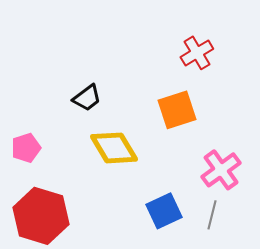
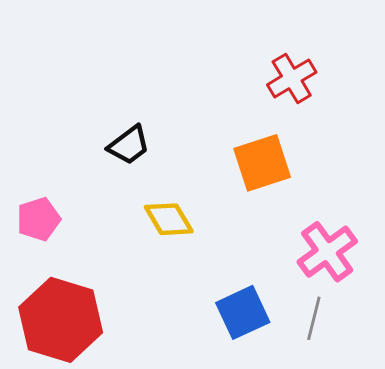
yellow diamond: (114, 148) -> (169, 219), size x0.7

